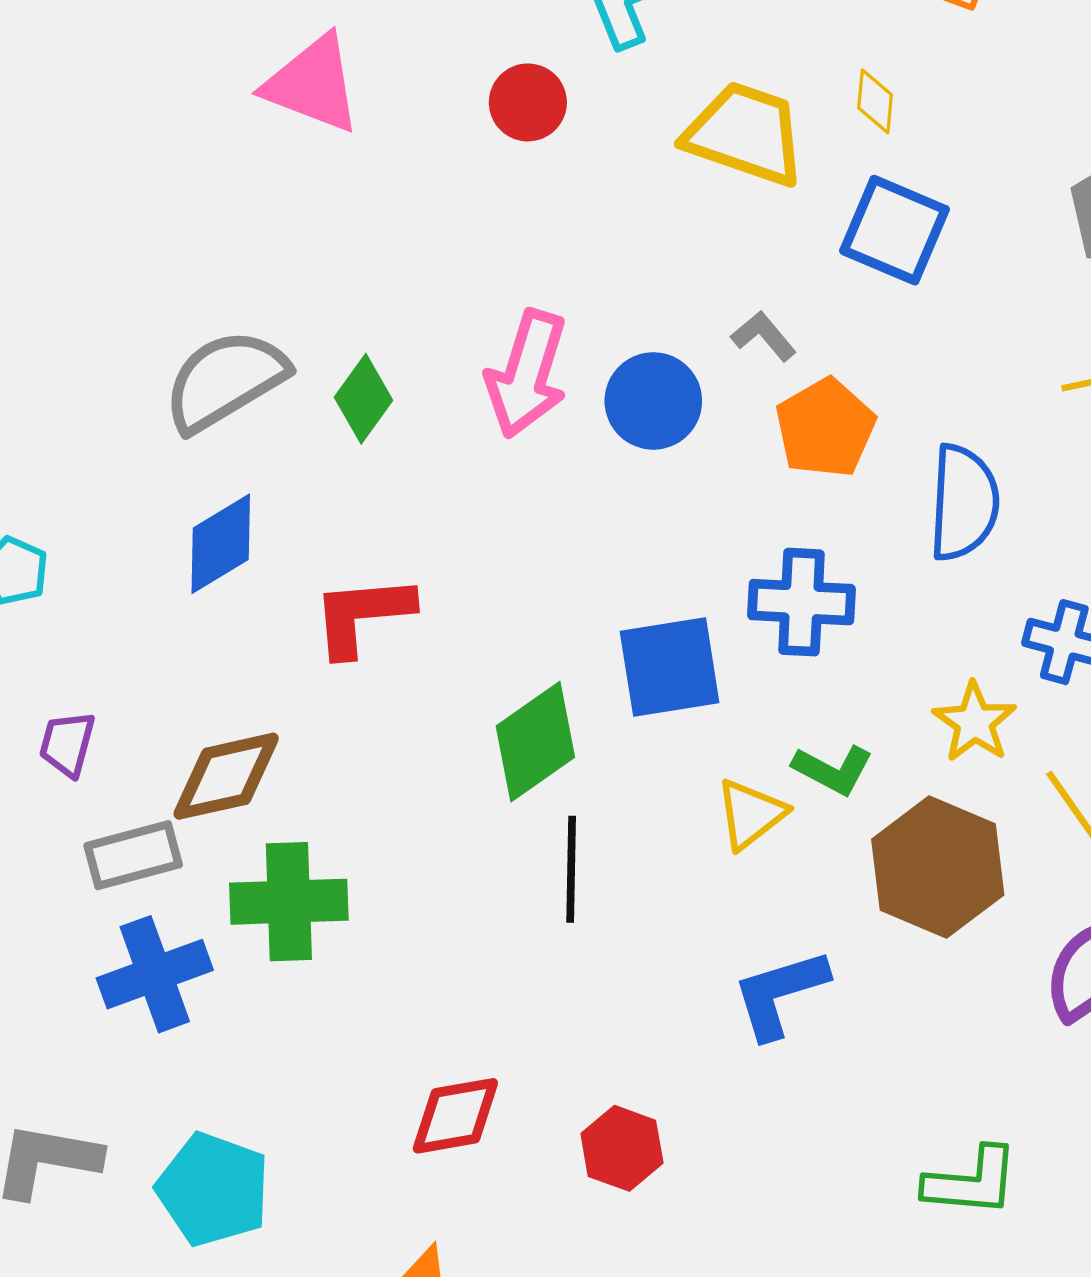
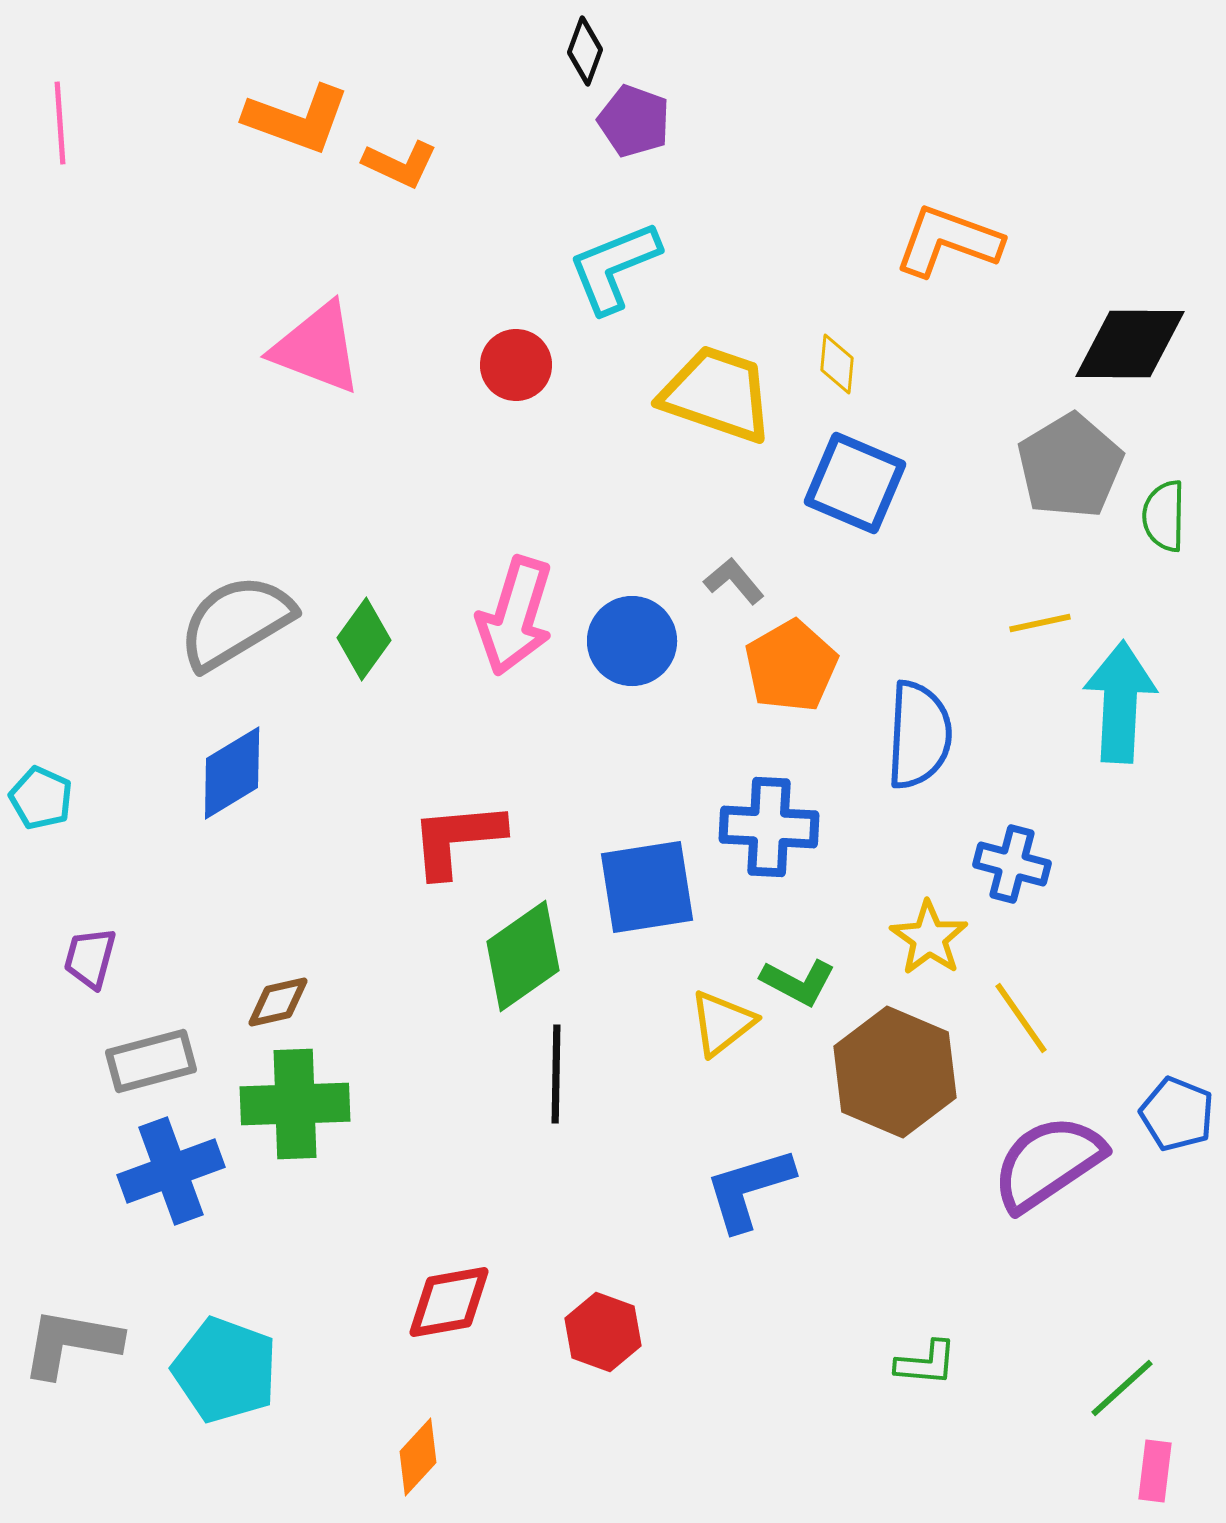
red L-shape: (362, 615) -> (457, 839), moved
brown diamond: (226, 776) -> (278, 1002), moved, size x0.6
green L-shape: (971, 1182) -> (926, 1363), size x0.7

